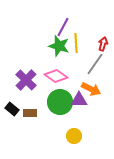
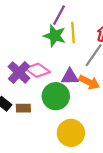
pink diamond: (56, 76) -> (37, 70), moved
purple triangle: (79, 100) -> (70, 77), moved
yellow circle: (74, 136) -> (71, 133), size x1.6

